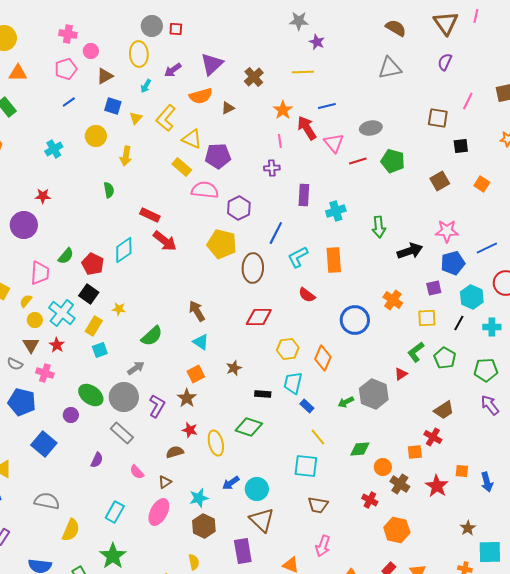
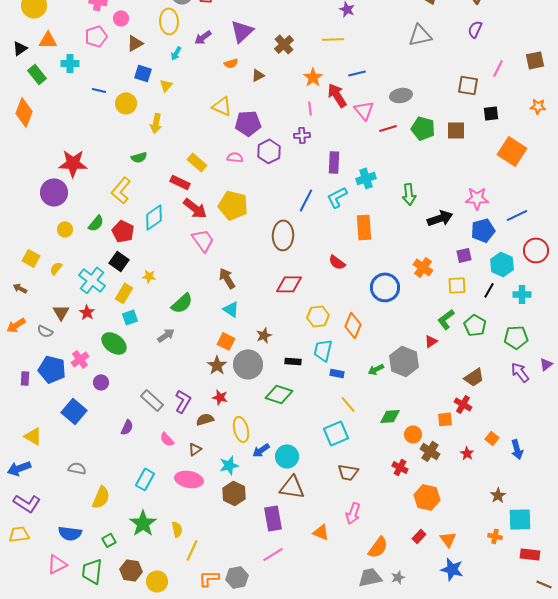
orange semicircle: (201, 96) -> (231, 63), size x0.6
blue line: (69, 102) -> (99, 90), moved, turned 48
yellow L-shape: (166, 118) -> (121, 190), moved
cyan cross: (54, 149) -> (70, 63), moved, turned 30
yellow rectangle: (182, 167) -> (197, 162), moved
brown square: (440, 181) -> (456, 130), moved, turned 30
orange square: (482, 184) -> (512, 151), size x1.8
green semicircle: (109, 190) -> (139, 157), turned 84
pink semicircle: (205, 190) -> (235, 157), size x0.6
red star: (43, 196) -> (73, 163), size x1.8
purple hexagon: (239, 208) -> (269, 151), moved
yellow pentagon: (222, 244) -> (233, 205), moved
cyan L-shape: (298, 257) -> (337, 197), moved
pink trapezoid: (40, 273) -> (203, 240), moved, turned -40
yellow circle: (35, 320) -> (65, 229), moved
pink cross: (45, 373) -> (80, 359), moved, turned 36
orange square: (196, 374) -> (226, 341), turned -36
green ellipse: (91, 395) -> (114, 343), moved
gray circle: (124, 397) -> (248, 364), moved
purple L-shape: (157, 406) -> (183, 401), moved
blue rectangle: (307, 406) -> (337, 373), turned -32
yellow ellipse: (216, 443) -> (241, 429), moved
cyan square: (306, 466) -> (336, 433), turned -30
orange square: (462, 471) -> (492, 438), turned 32
red star: (437, 486) -> (467, 453), size x0.6
gray semicircle: (47, 501) -> (77, 468), size x0.7
pink ellipse: (159, 512) -> (189, 479), turned 72
brown triangle: (262, 520) -> (292, 487), turned -36
yellow semicircle: (194, 562) -> (177, 529), moved

